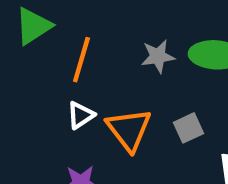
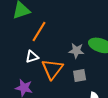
gray star: (158, 56) -> (76, 51), moved

